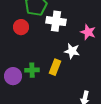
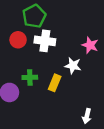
white cross: (56, 21) -> (45, 41), moved
green cross: (32, 70) -> (30, 77), moved

